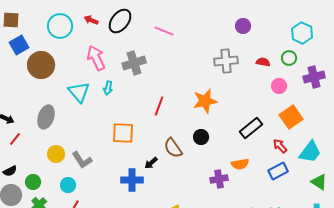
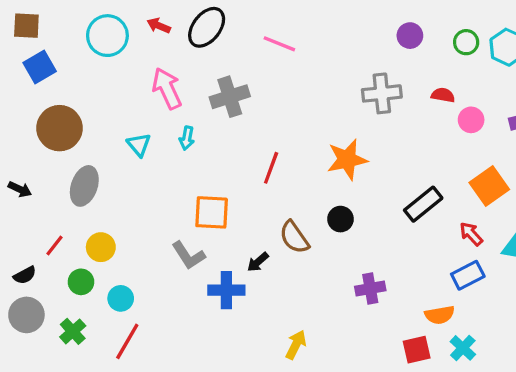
green circle: (289, 58) -> (466, 42), moved
brown circle: (41, 65) -> (60, 128), moved
pink circle: (279, 86) -> (471, 120), moved
cyan triangle: (79, 92) -> (139, 145), size x0.7
red line: (15, 139) -> (55, 245), moved
gray L-shape: (82, 160) -> (188, 255), moved
orange semicircle: (240, 164) -> (440, 315), moved
green circle: (33, 182) -> (81, 282), moved

